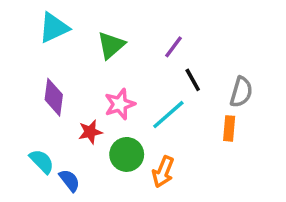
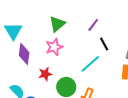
cyan triangle: (54, 28) -> (13, 31), moved, turned -36
pink star: (120, 104) -> (54, 47), moved

